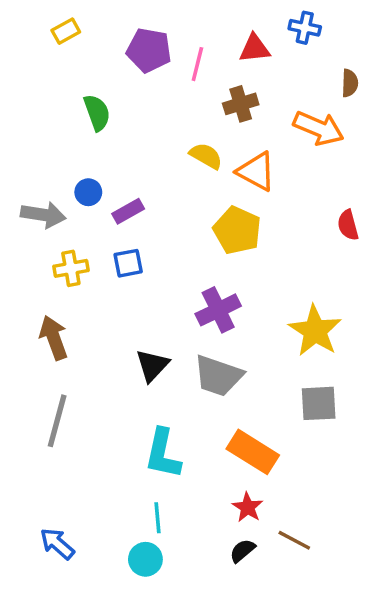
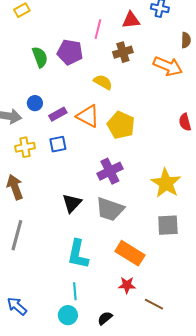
purple pentagon: (149, 50) -> (70, 52), moved
orange triangle: (256, 171) -> (88, 116), moved
red star: (248, 507) -> (127, 285), turned -30
black semicircle: (242, 551) -> (105, 318), moved

